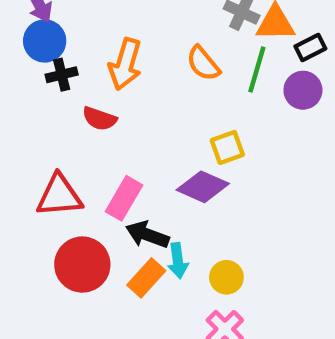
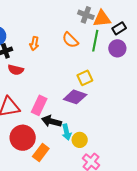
orange arrow: (125, 64) -> (34, 44), size x0.6
red semicircle: (100, 119) -> (16, 70), moved
yellow circle: (226, 277) -> (80, 140), moved
orange rectangle: (146, 278) -> (41, 152), moved

